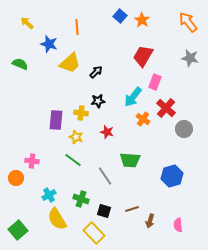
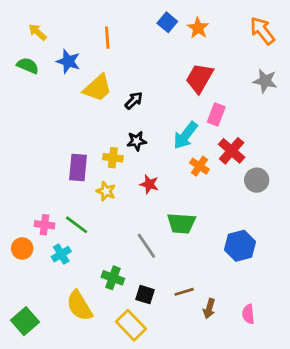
green semicircle: (20, 64) -> (28, 66), moved
green line: (73, 160) -> (77, 225), moved
cyan cross: (49, 195) -> (61, 254), moved

